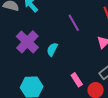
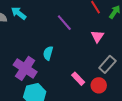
purple cross: (27, 42) -> (25, 68), moved

